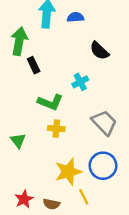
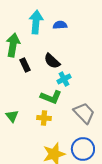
black semicircle: (99, 51) -> (52, 61), moved
green L-shape: (50, 102) -> (51, 97), moved
green triangle: (18, 141) -> (12, 116), moved

